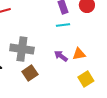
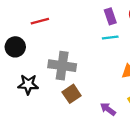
purple arrow: (61, 56) -> (108, 109), moved

